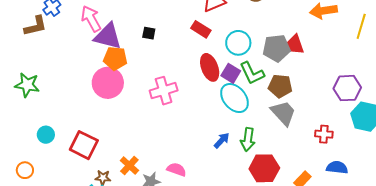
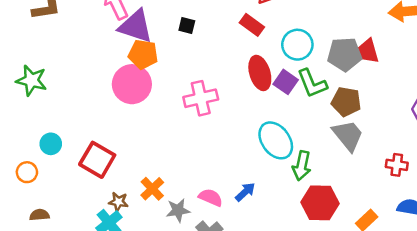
cyan ellipse: (234, 98) -> (276, 140), moved
blue arrow: (222, 140) -> (245, 192), moved
orange circle: (25, 170) -> (27, 172), moved

